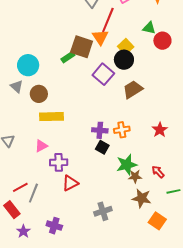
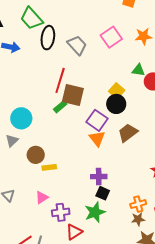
red line: (108, 20) -> (60, 80), moved
orange triangle: (100, 37) -> (97, 138), moved
gray triangle: (17, 86) -> (12, 141), turned 40
brown circle: (39, 94) -> (36, 155), moved
yellow rectangle: (51, 117) -> (49, 167), size x0.6
orange cross: (122, 130) -> (138, 204), moved
green star: (127, 165) -> (95, 212), moved

